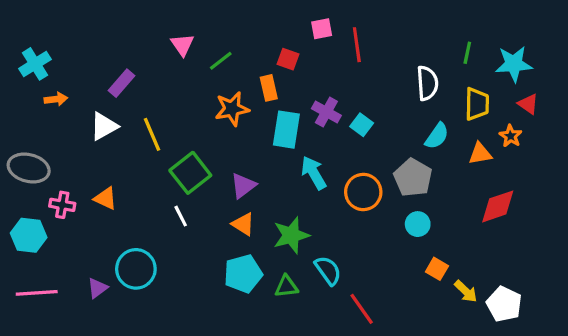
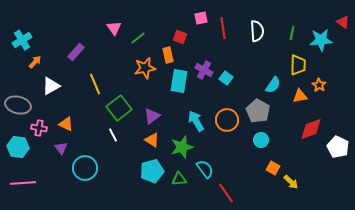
white semicircle: (427, 83) -> (257, 31), moved
orange arrow: (56, 99) -> (35, 62), turned -40
red triangle: (528, 104) -> (343, 22), moved
white triangle: (104, 126) -> (51, 86), moved
cyan arrow: (314, 173) -> (196, 121), moved
purple triangle: (97, 288) -> (61, 148), moved, turned -32
white pentagon: (504, 304) -> (338, 147), moved

